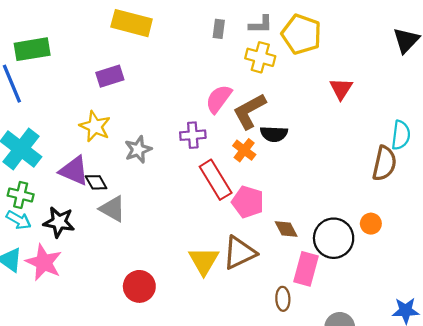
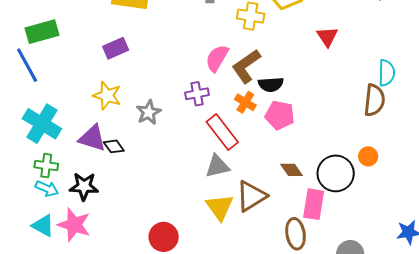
pink pentagon: (248, 202) -> (280, 115), moved
gray triangle: (113, 209) -> (217, 166), moved, turned -36
brown ellipse: (283, 299) -> (296, 234), size x1.4

